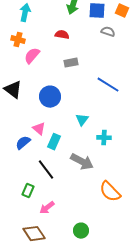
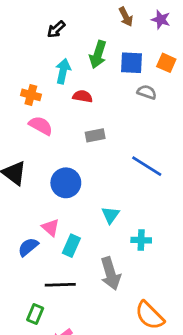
cyan arrow: (25, 13) -> (63, 71), moved
orange cross: (18, 40) -> (31, 95), moved
pink semicircle: (32, 56) -> (41, 126), turned 78
gray arrow: (82, 162) -> (110, 274), turned 45
black line: (46, 170) -> (60, 285), turned -55

